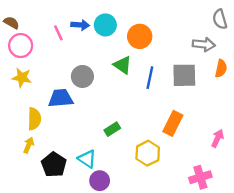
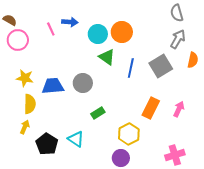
gray semicircle: (220, 19) -> (177, 13), moved
cyan circle: (105, 25) -> (98, 34), moved
gray arrow: (204, 44) -> (178, 39), turned -66
gray square: (184, 75) -> (161, 66), turned -30
gray circle: (82, 76) -> (83, 83), moved
yellow star: (22, 78) -> (25, 78), moved
pink arrow: (218, 138) -> (179, 109), moved
purple circle: (100, 181) -> (121, 158), moved

